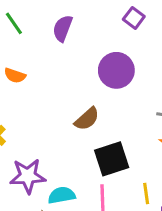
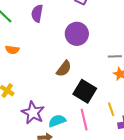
black square: (112, 159) -> (85, 91), turned -30
purple star: (28, 176) -> (33, 113), turned -30

